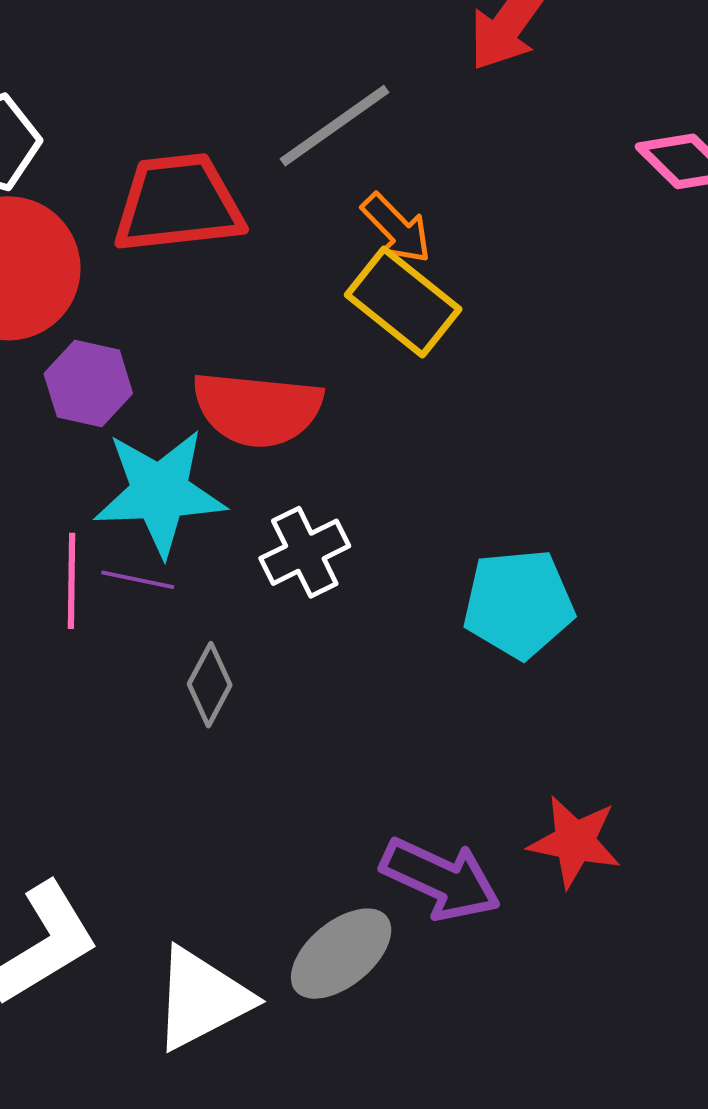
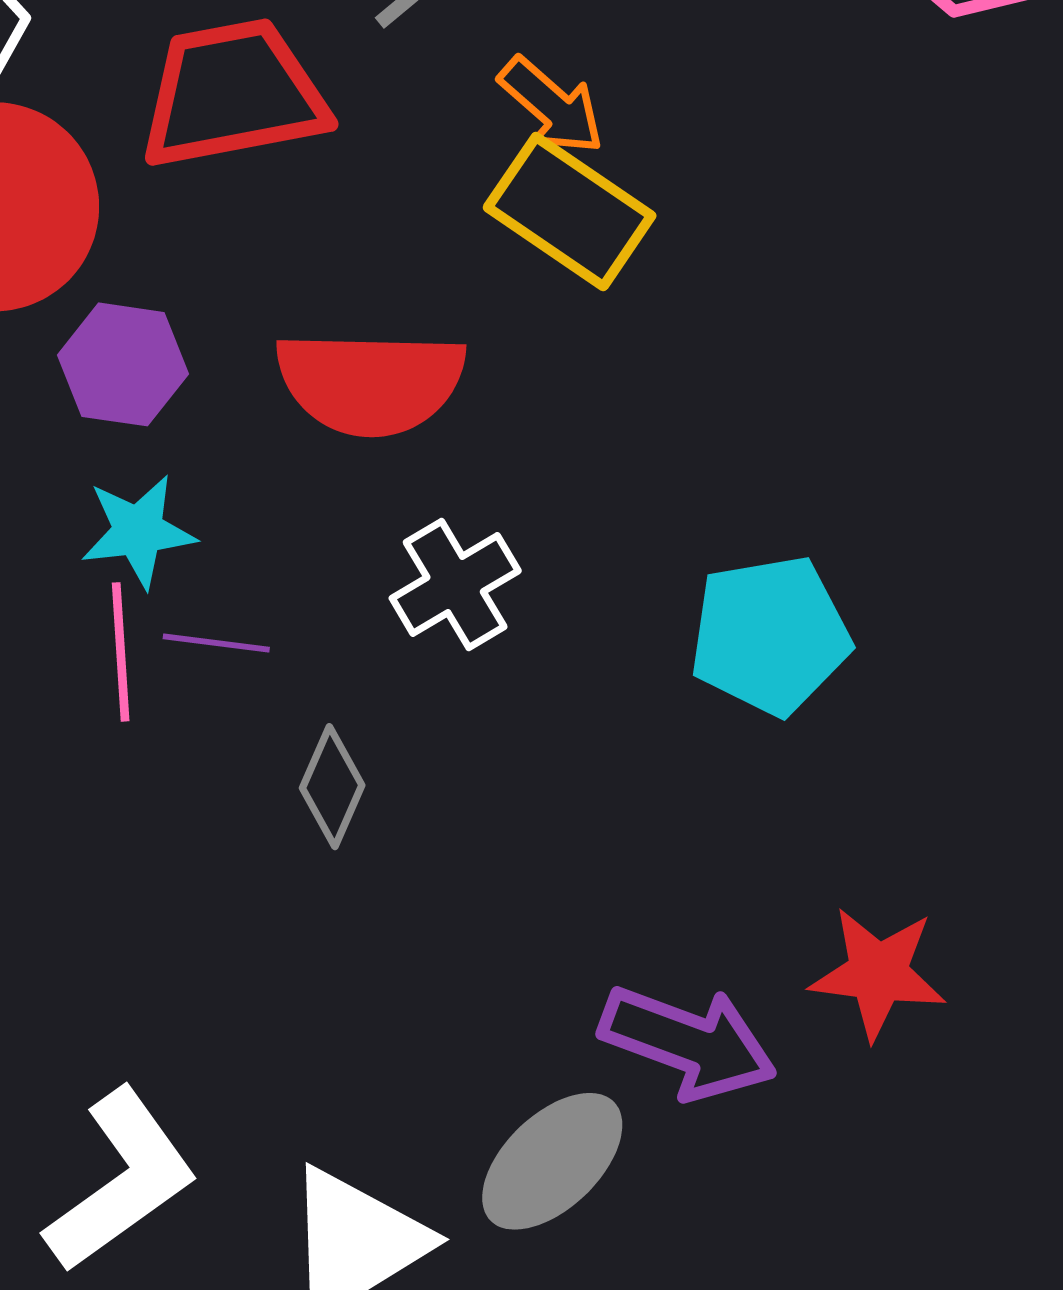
cyan star: (160, 492) -> (138, 531), moved, size x0.6

